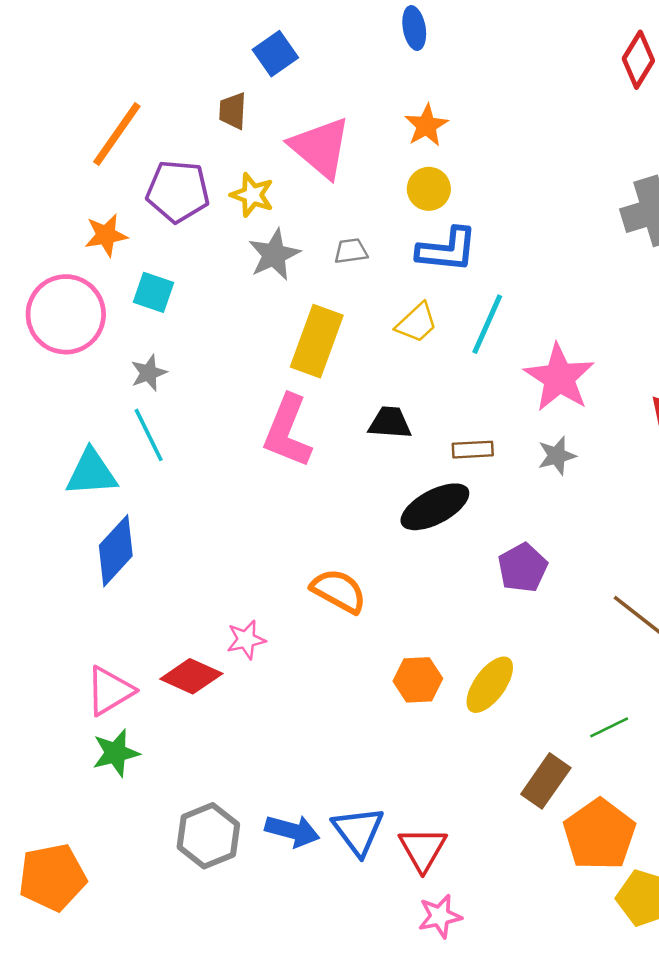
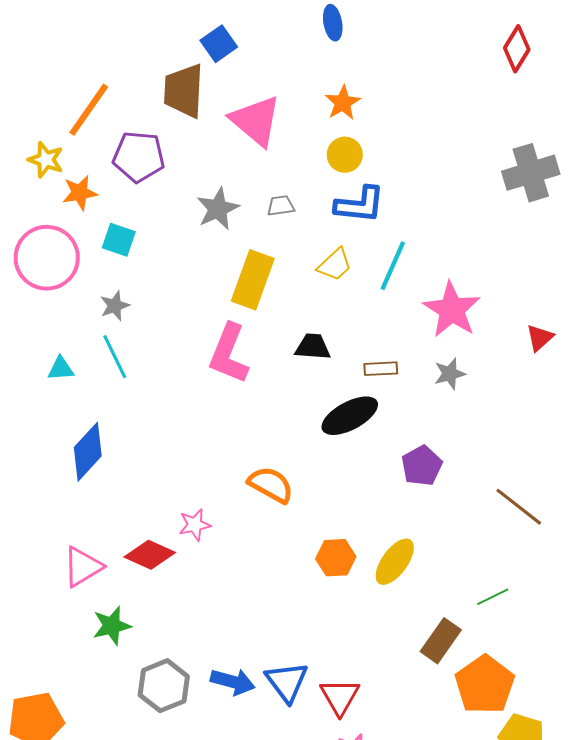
brown trapezoid: (233, 111) -> (184, 91), size x1.8
yellow star: (252, 195) -> (46, 160), moved
cyan triangle: (91, 473) -> (61, 369), moved, size x0.6
green star: (116, 753) -> (112, 626), moved

